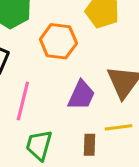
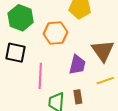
brown rectangle: (89, 145) -> (78, 97), moved

